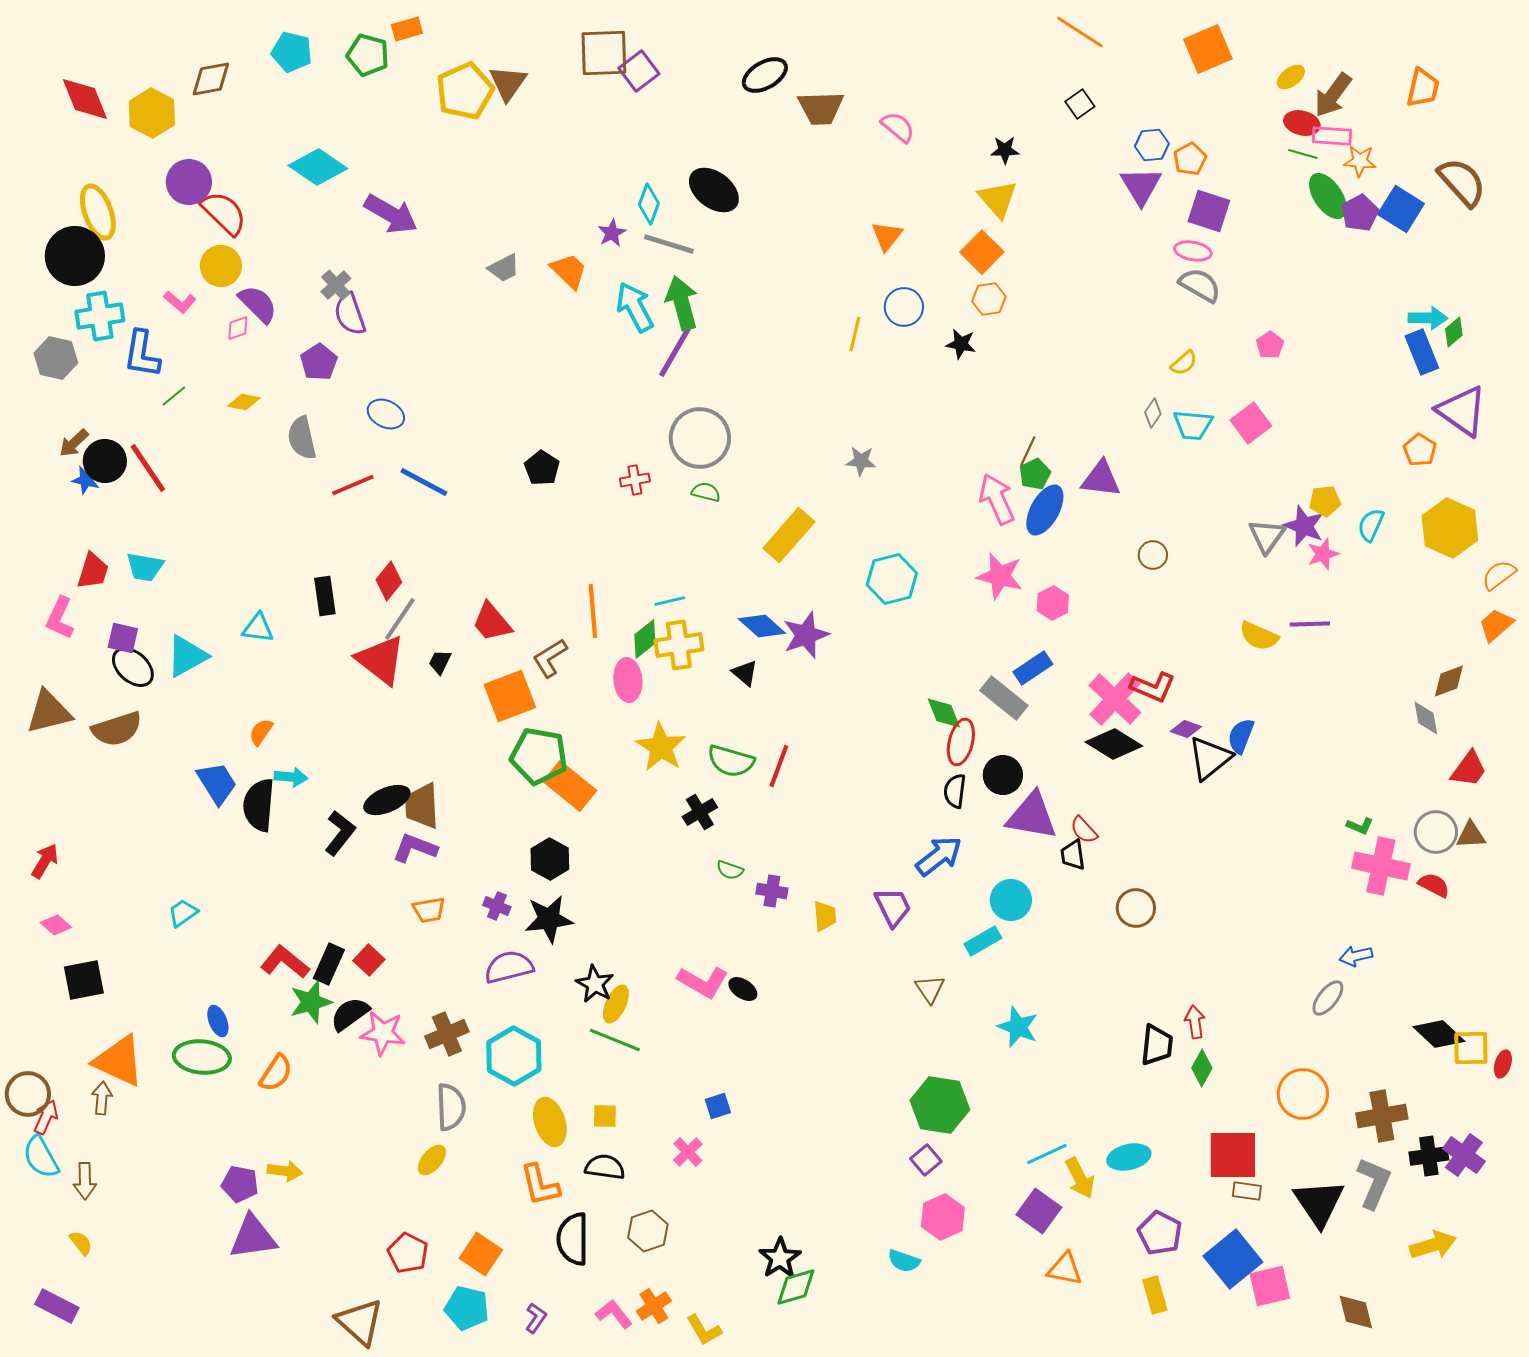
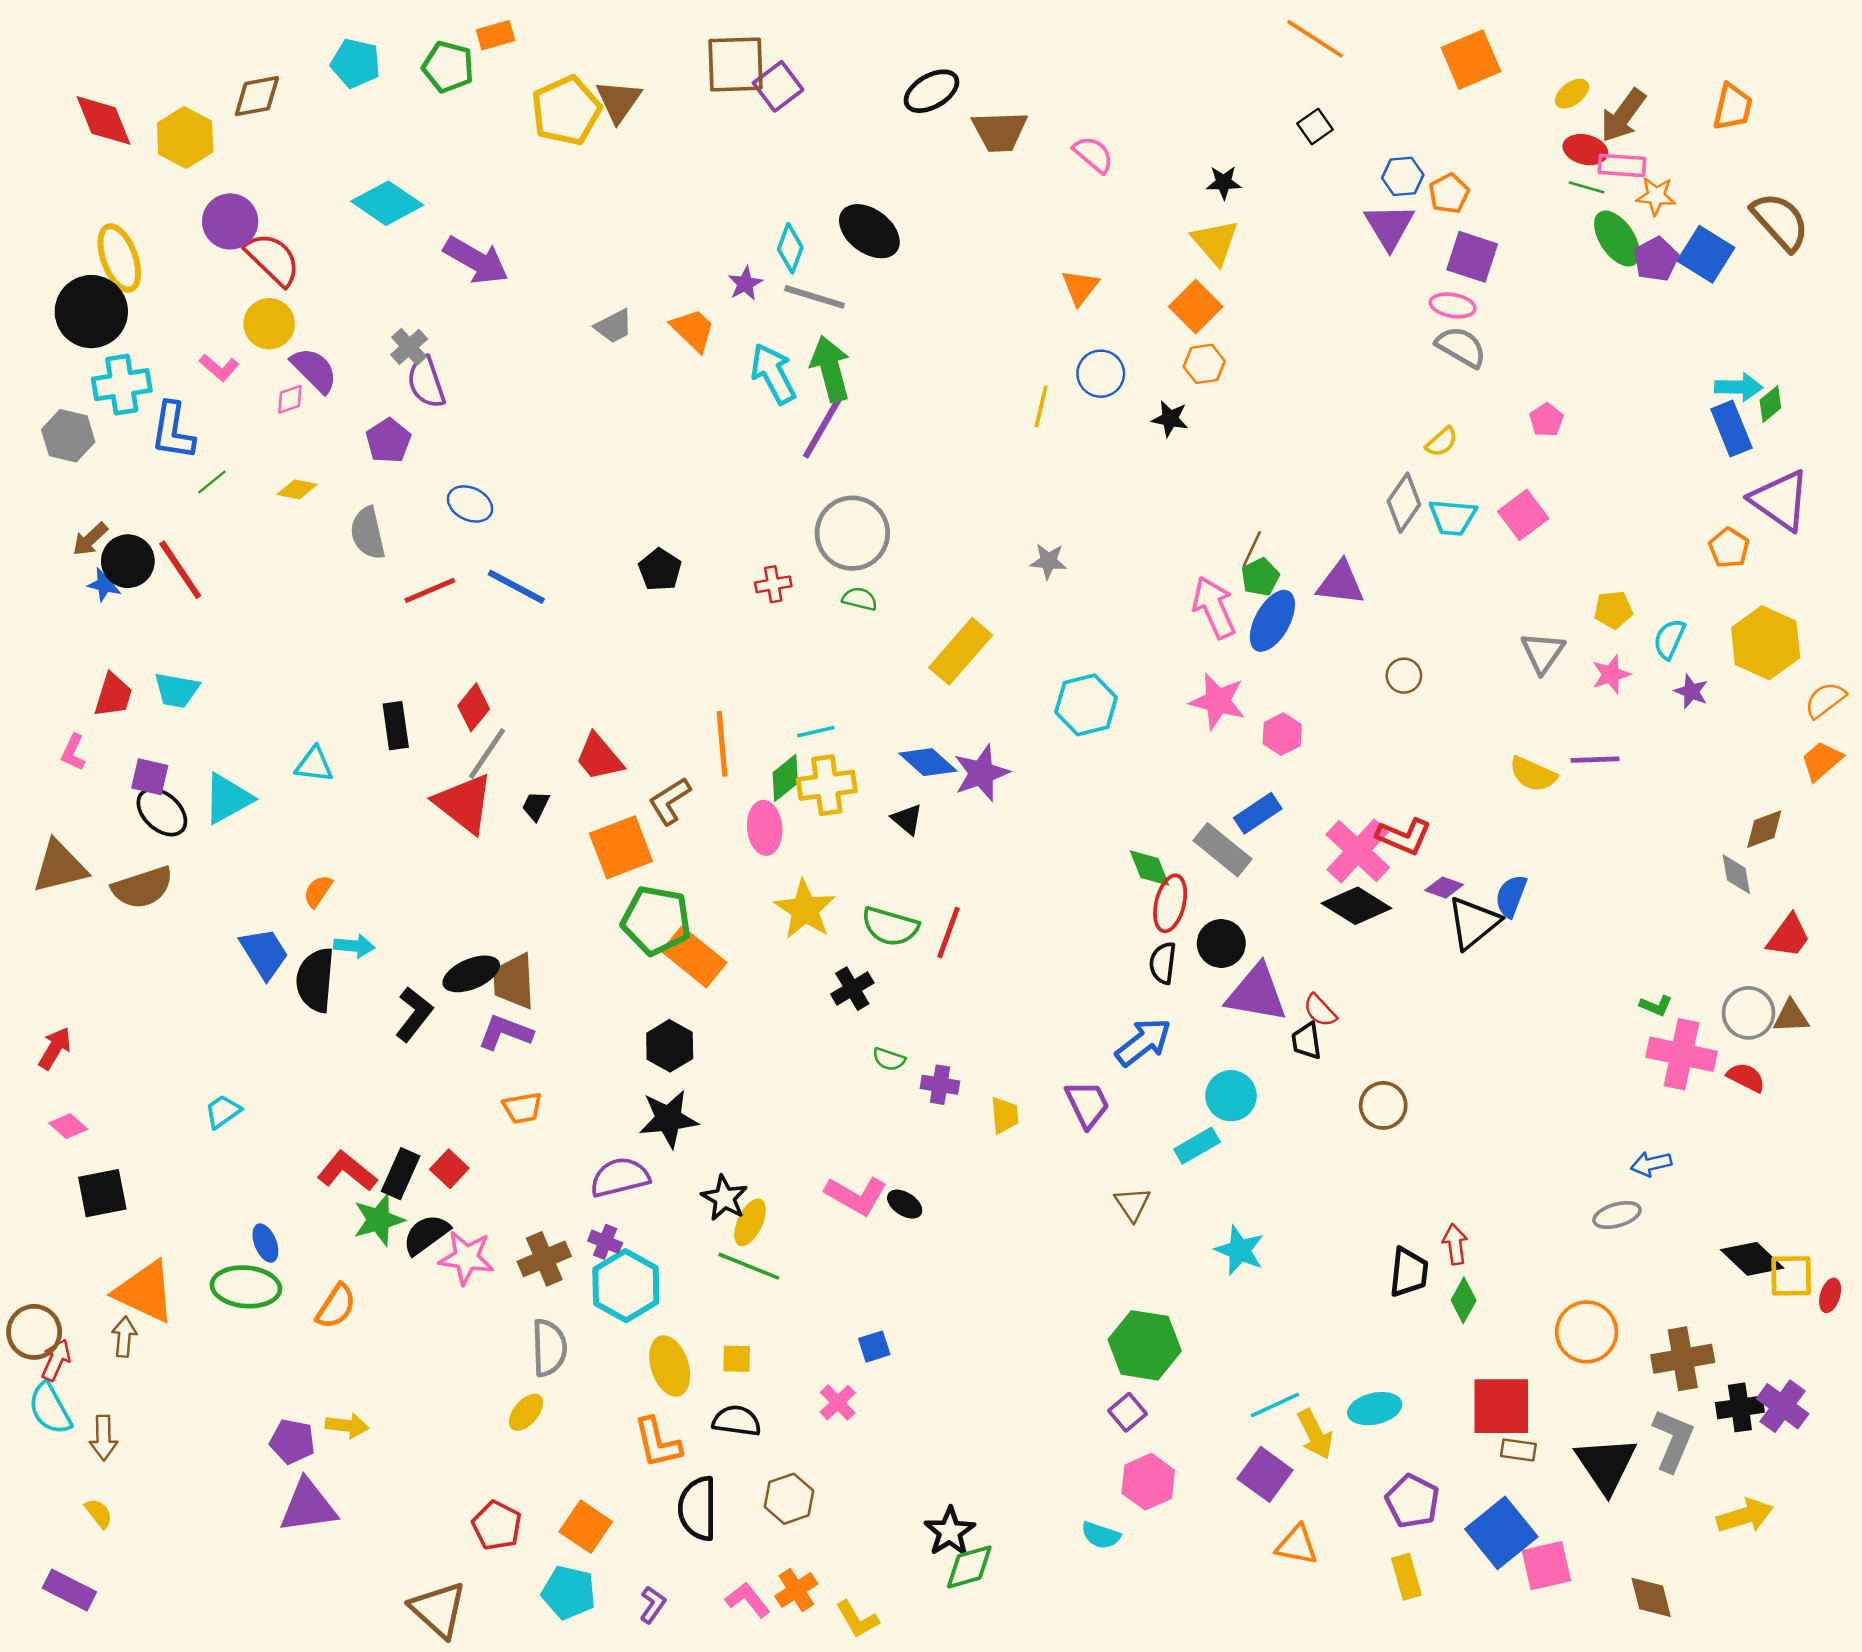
gray diamond: (1153, 413) -> (1404, 503), size x1.6
purple star: (1304, 526) -> (1691, 691), moved, size x0.7
pink L-shape: (60, 618) -> (73, 752), size x0.7
purple cross: (497, 906) -> (605, 1242), moved
gray ellipse: (1328, 998) -> (1617, 1215), turned 36

